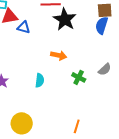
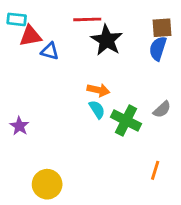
green cross: (79, 77) -> (126, 120), size x1.5
cyan semicircle: (40, 80) -> (97, 109), moved, turned -40
orange line: (77, 126) -> (155, 170), moved

